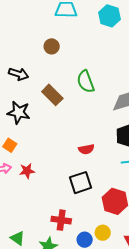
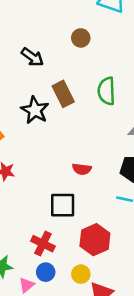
black star: (19, 112) -> (35, 110), moved
red cross: (61, 220) -> (43, 244), moved
yellow circle: (103, 233) -> (81, 274), moved

